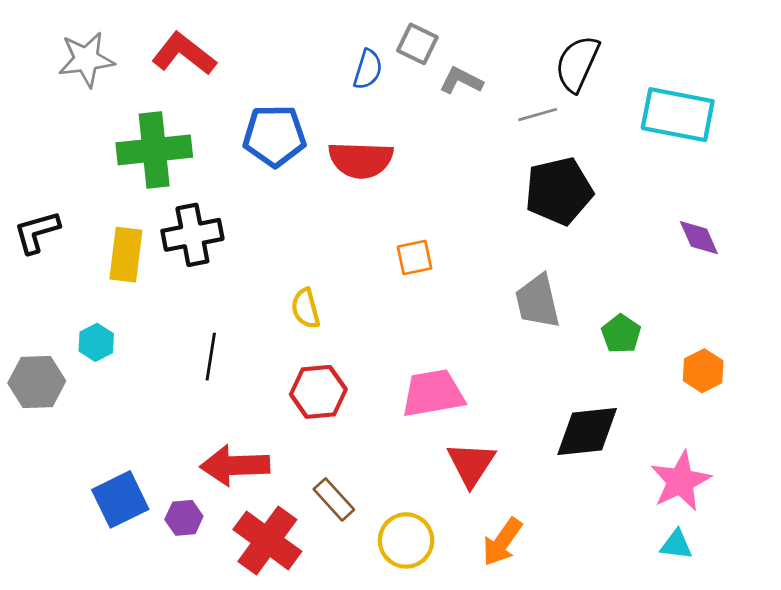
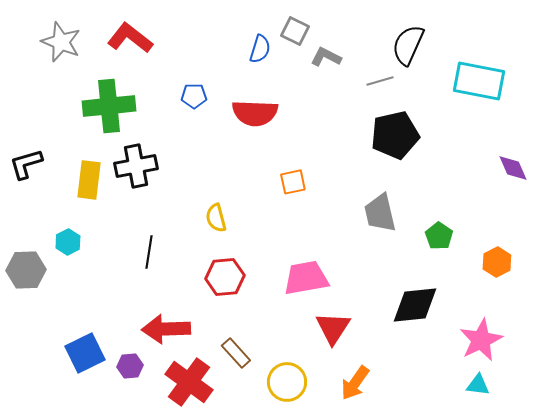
gray star: (86, 59) -> (61, 42), turned 30
blue pentagon: (274, 136) -> (194, 96), size x0.6
purple diamond: (699, 238) -> (513, 168), moved

